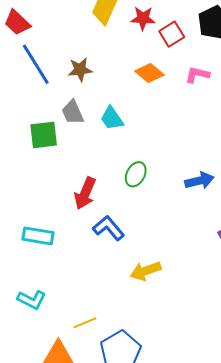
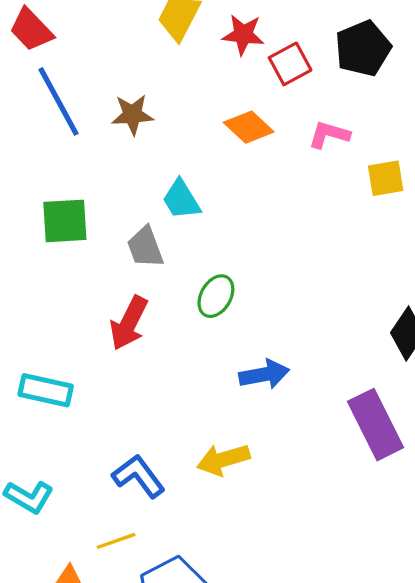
gray trapezoid: (72, 112) -> (145, 247), moved
blue arrow: (199, 181) -> (264, 374), moved
blue L-shape: (109, 228) -> (139, 476), moved

